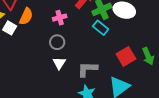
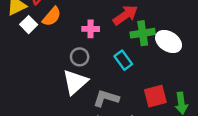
cyan rectangle: (101, 28) -> (123, 60), moved
white triangle: (59, 63) -> (75, 82), size x1.6

